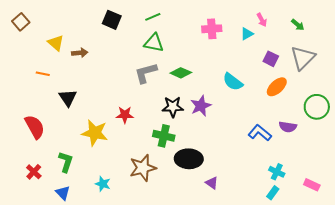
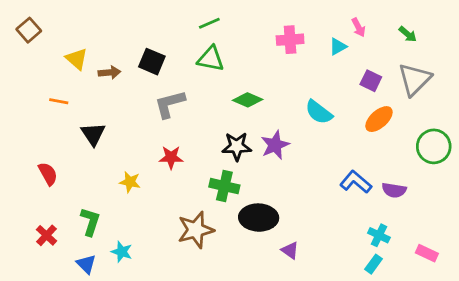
black square: (112, 20) -> (152, 62), moved
gray L-shape: (146, 73) -> (170, 104), moved
red semicircle: (35, 127) -> (48, 174), size x0.7
purple semicircle: (288, 127) -> (394, 190), moved
yellow star: (95, 133) -> (130, 182), size x0.6
cyan star: (103, 184) -> (122, 252), moved

